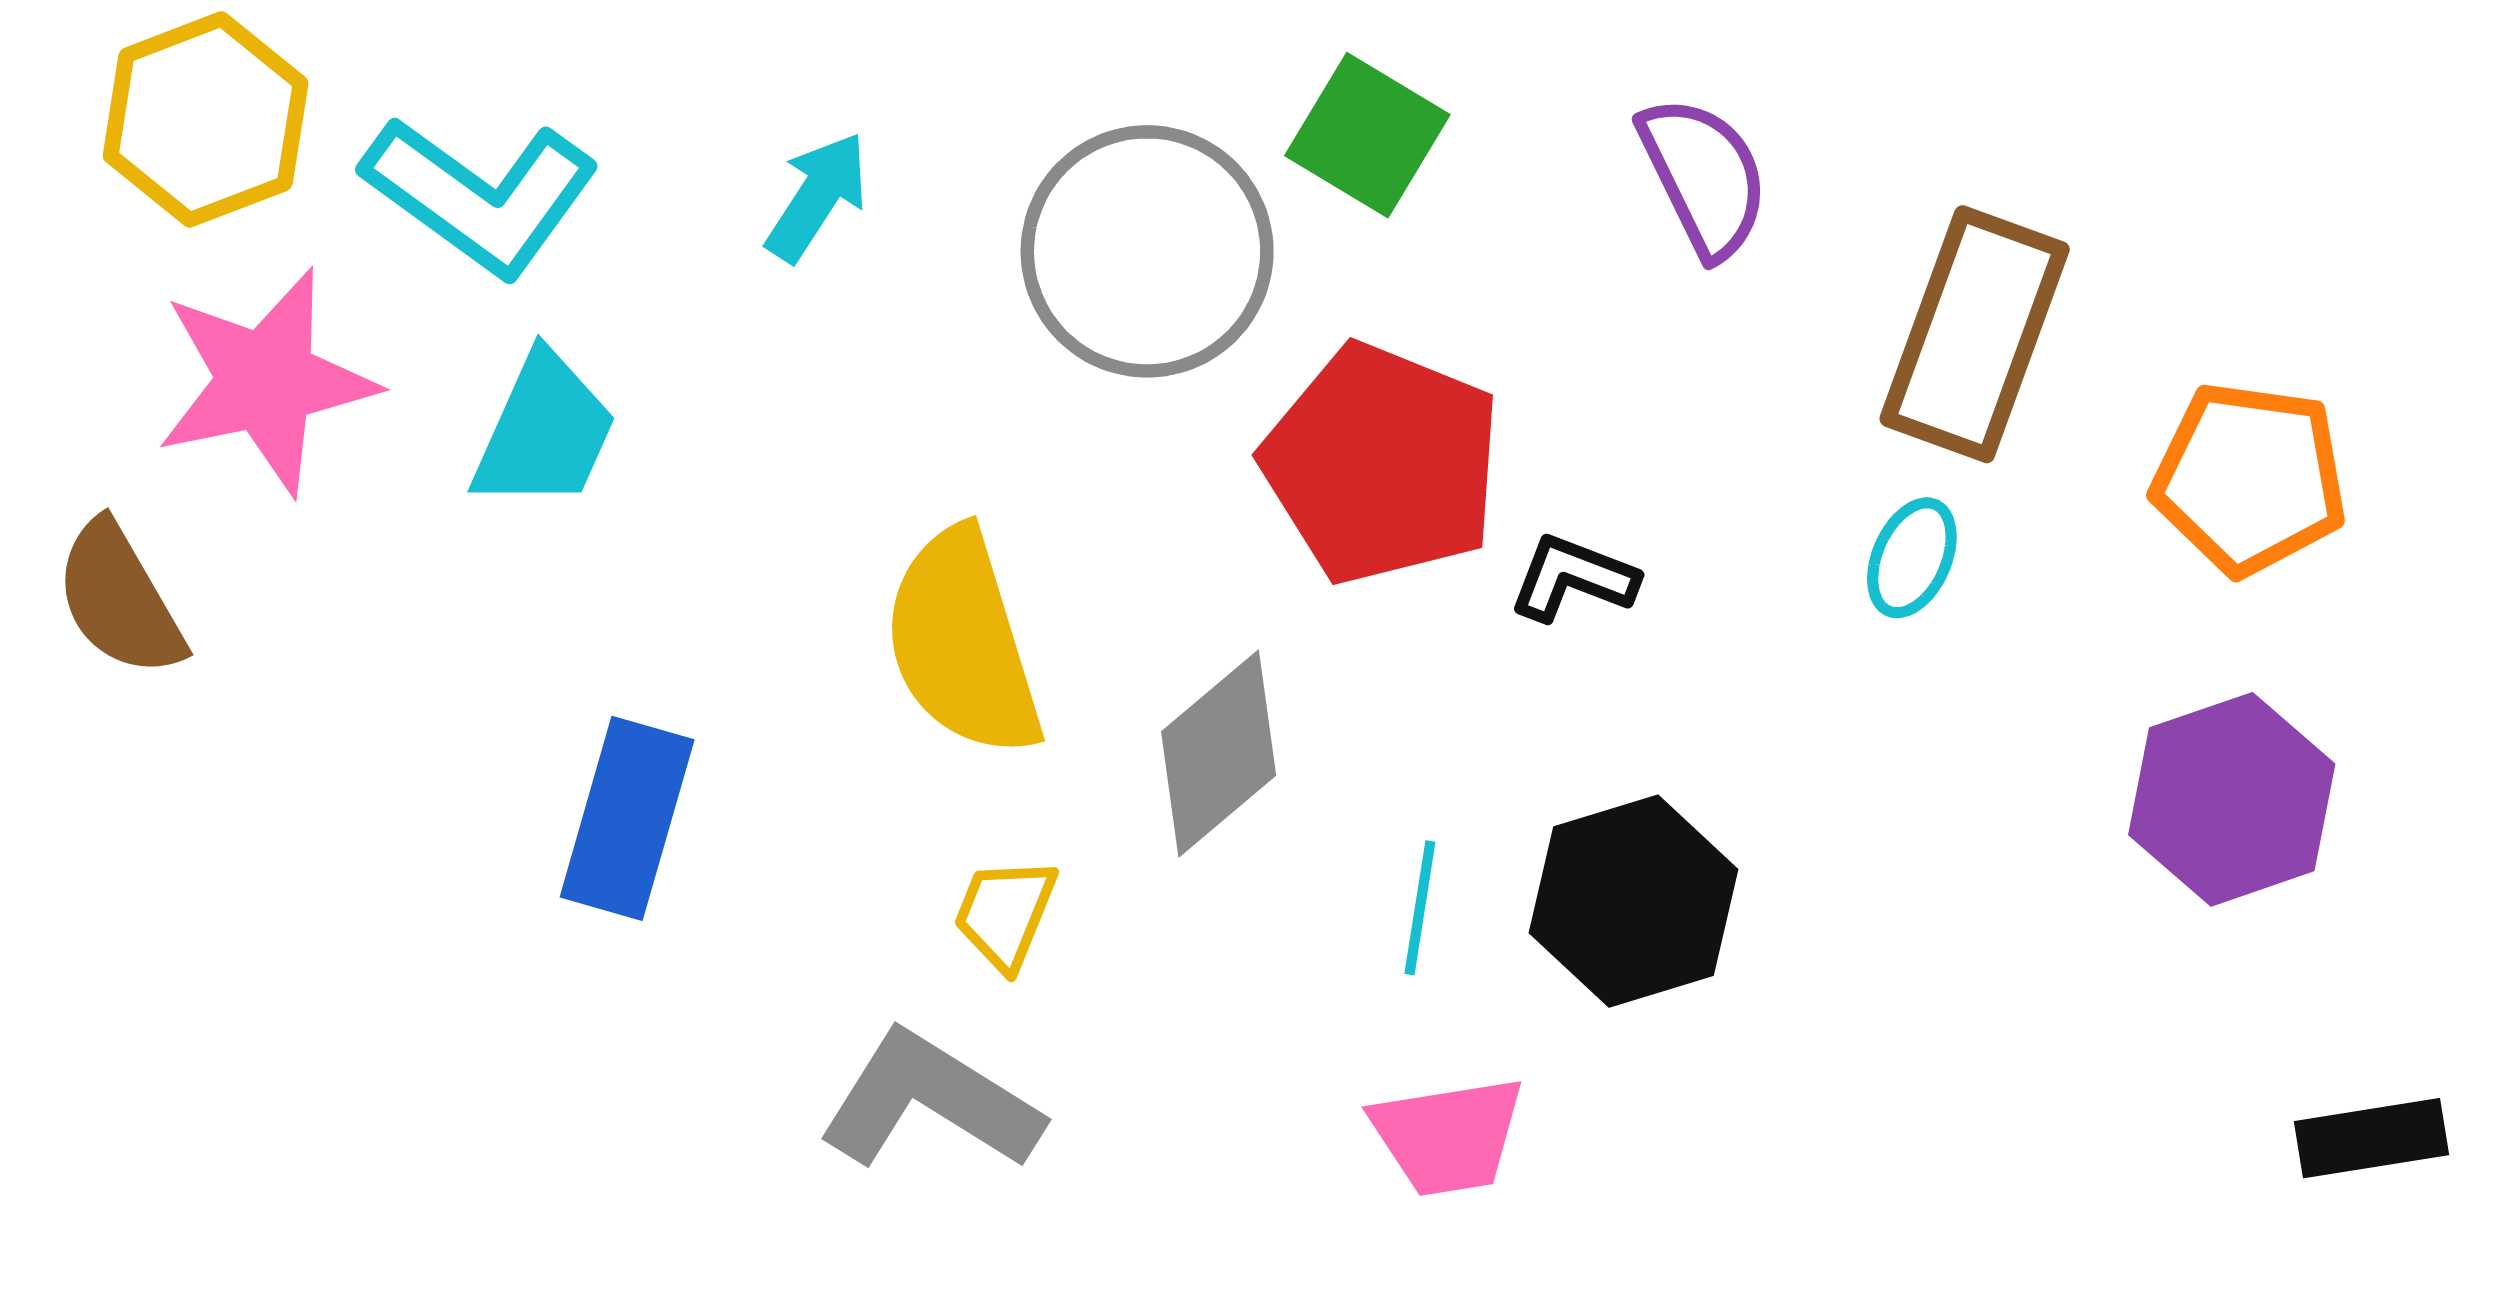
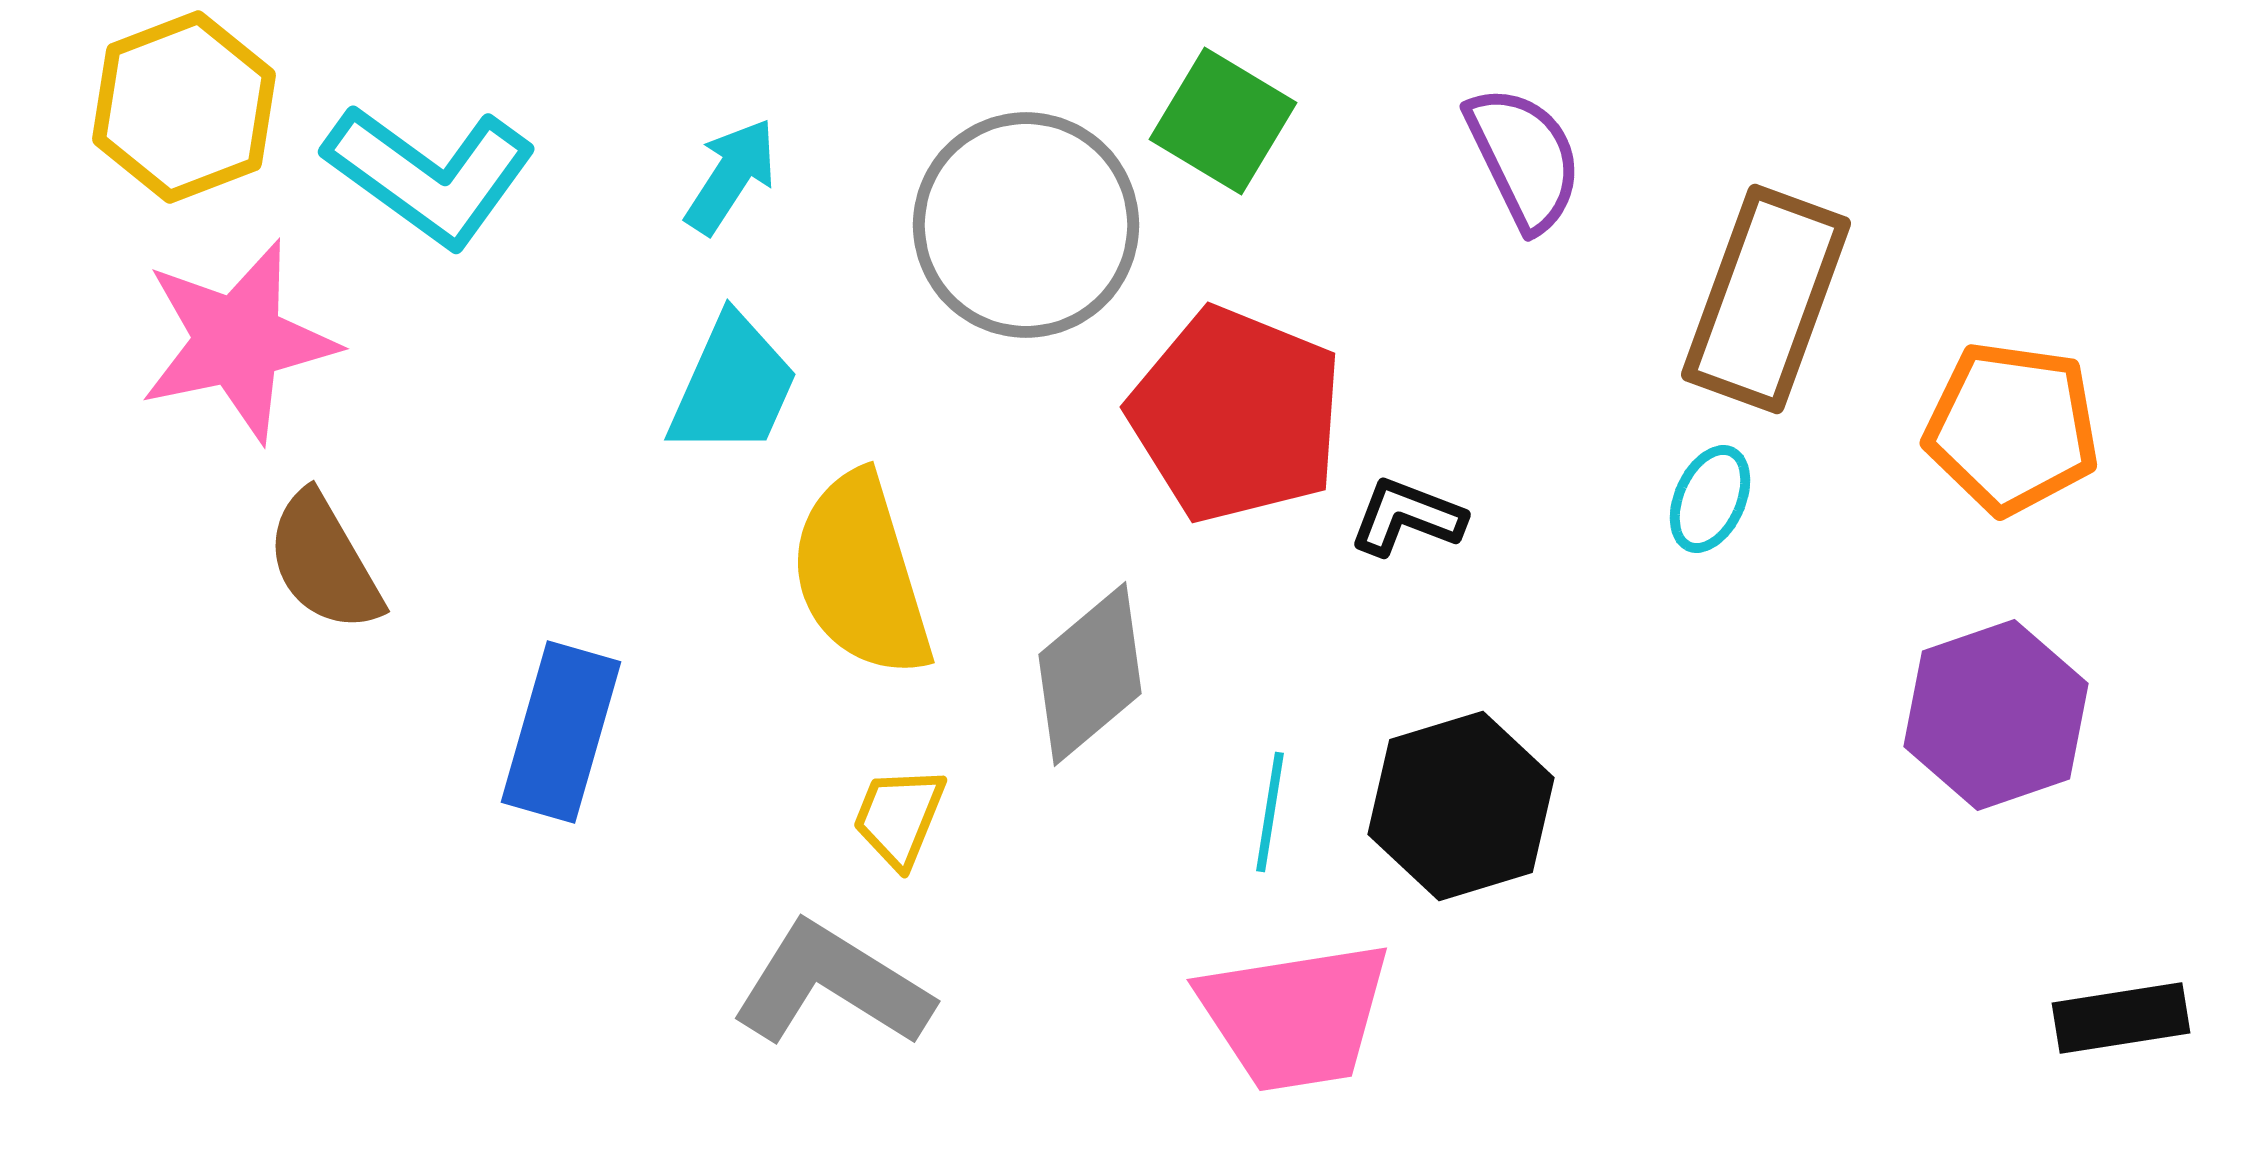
cyan trapezoid: (544, 431) -> (733, 386), moved
brown semicircle: (119, 599) -> (324, 562), moved
pink trapezoid: (1448, 1136) -> (1295, 1016), size x1.4

